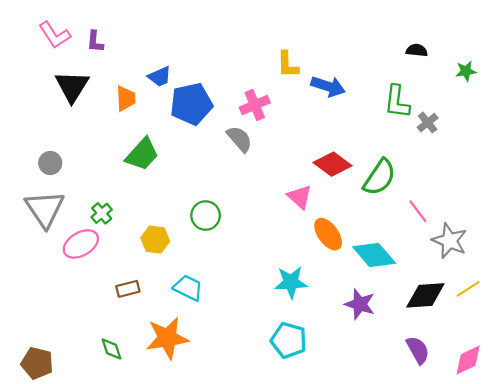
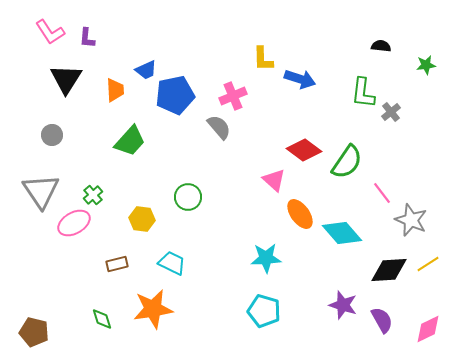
gray circle: (50, 163) -> (52, 135), moved
purple star: (360, 304) -> (343, 305), moved

